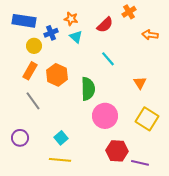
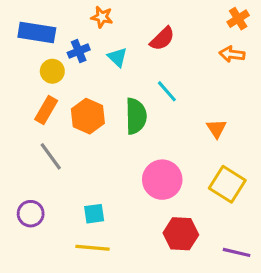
orange cross: (129, 12) -> (238, 19), moved
orange star: (71, 19) -> (102, 17), moved
green semicircle: (88, 89) -> (136, 116), moved
cyan square: (61, 138) -> (94, 214), turned 32
purple line: (140, 163) -> (237, 252), moved

